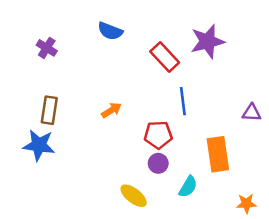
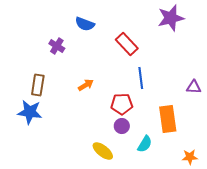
purple star: (207, 41) -> (171, 18), moved
purple cross: (47, 48) -> (57, 46), moved

